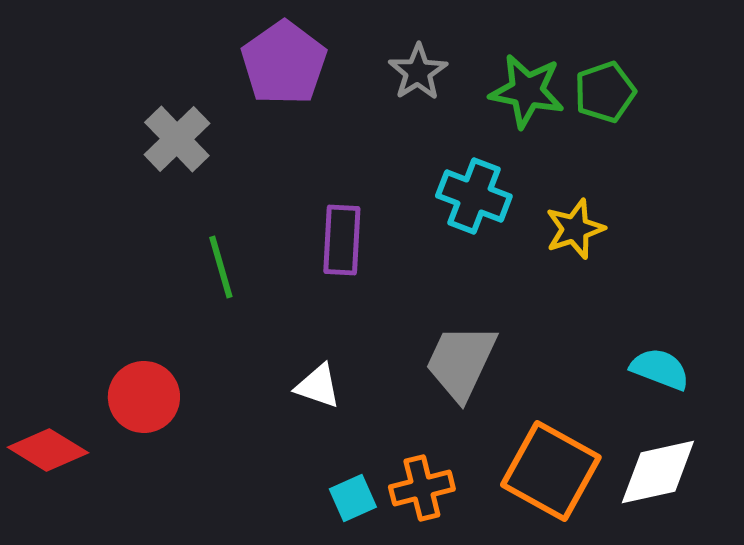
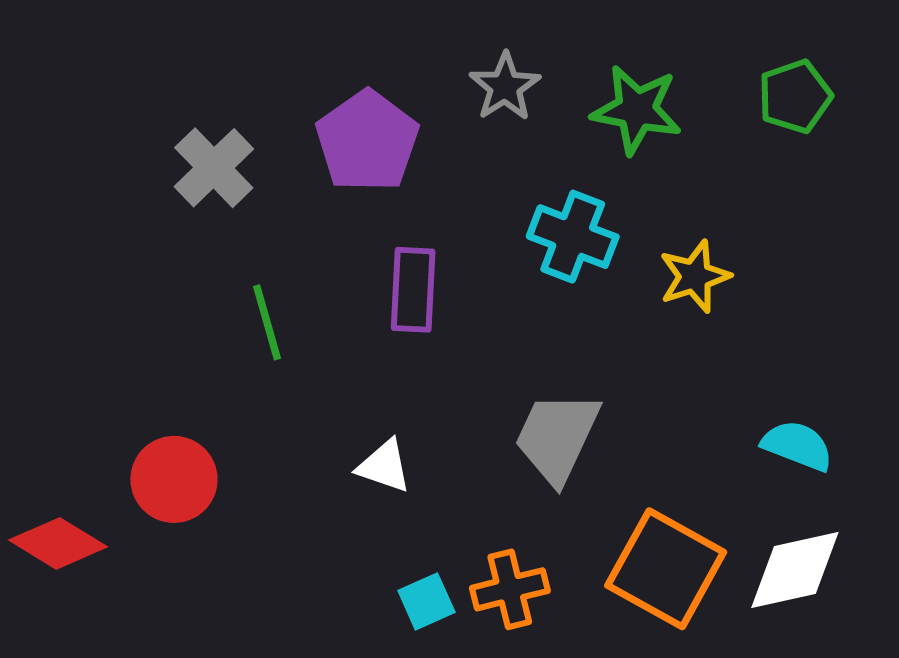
purple pentagon: (284, 63) -> (367, 141), moved
green pentagon: (605, 92) -> (795, 96), moved

